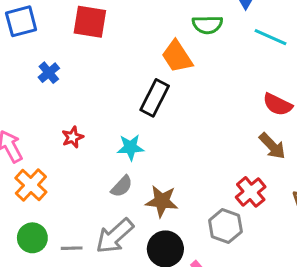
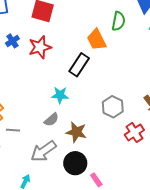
green semicircle: (207, 25) -> (118, 21), turned -84
red star: (73, 137) -> (40, 47), moved, size x1.6
gray hexagon: (225, 226) -> (113, 107), moved
gray line: (72, 248) -> (13, 130), moved

